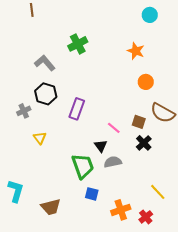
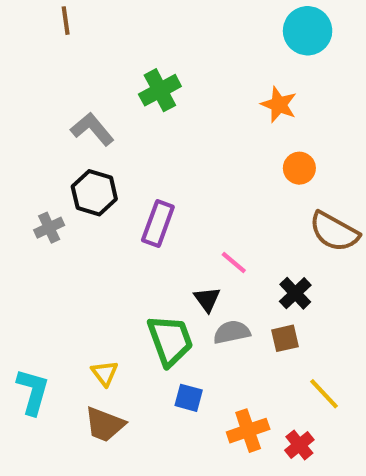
cyan circle: (150, 15) -> (308, 31), size x1.5
brown square: (139, 122) -> (285, 338), moved, turned -32
yellow triangle: (40, 138) -> (105, 373), moved
brown trapezoid: (51, 207) -> (105, 424), turned 35

